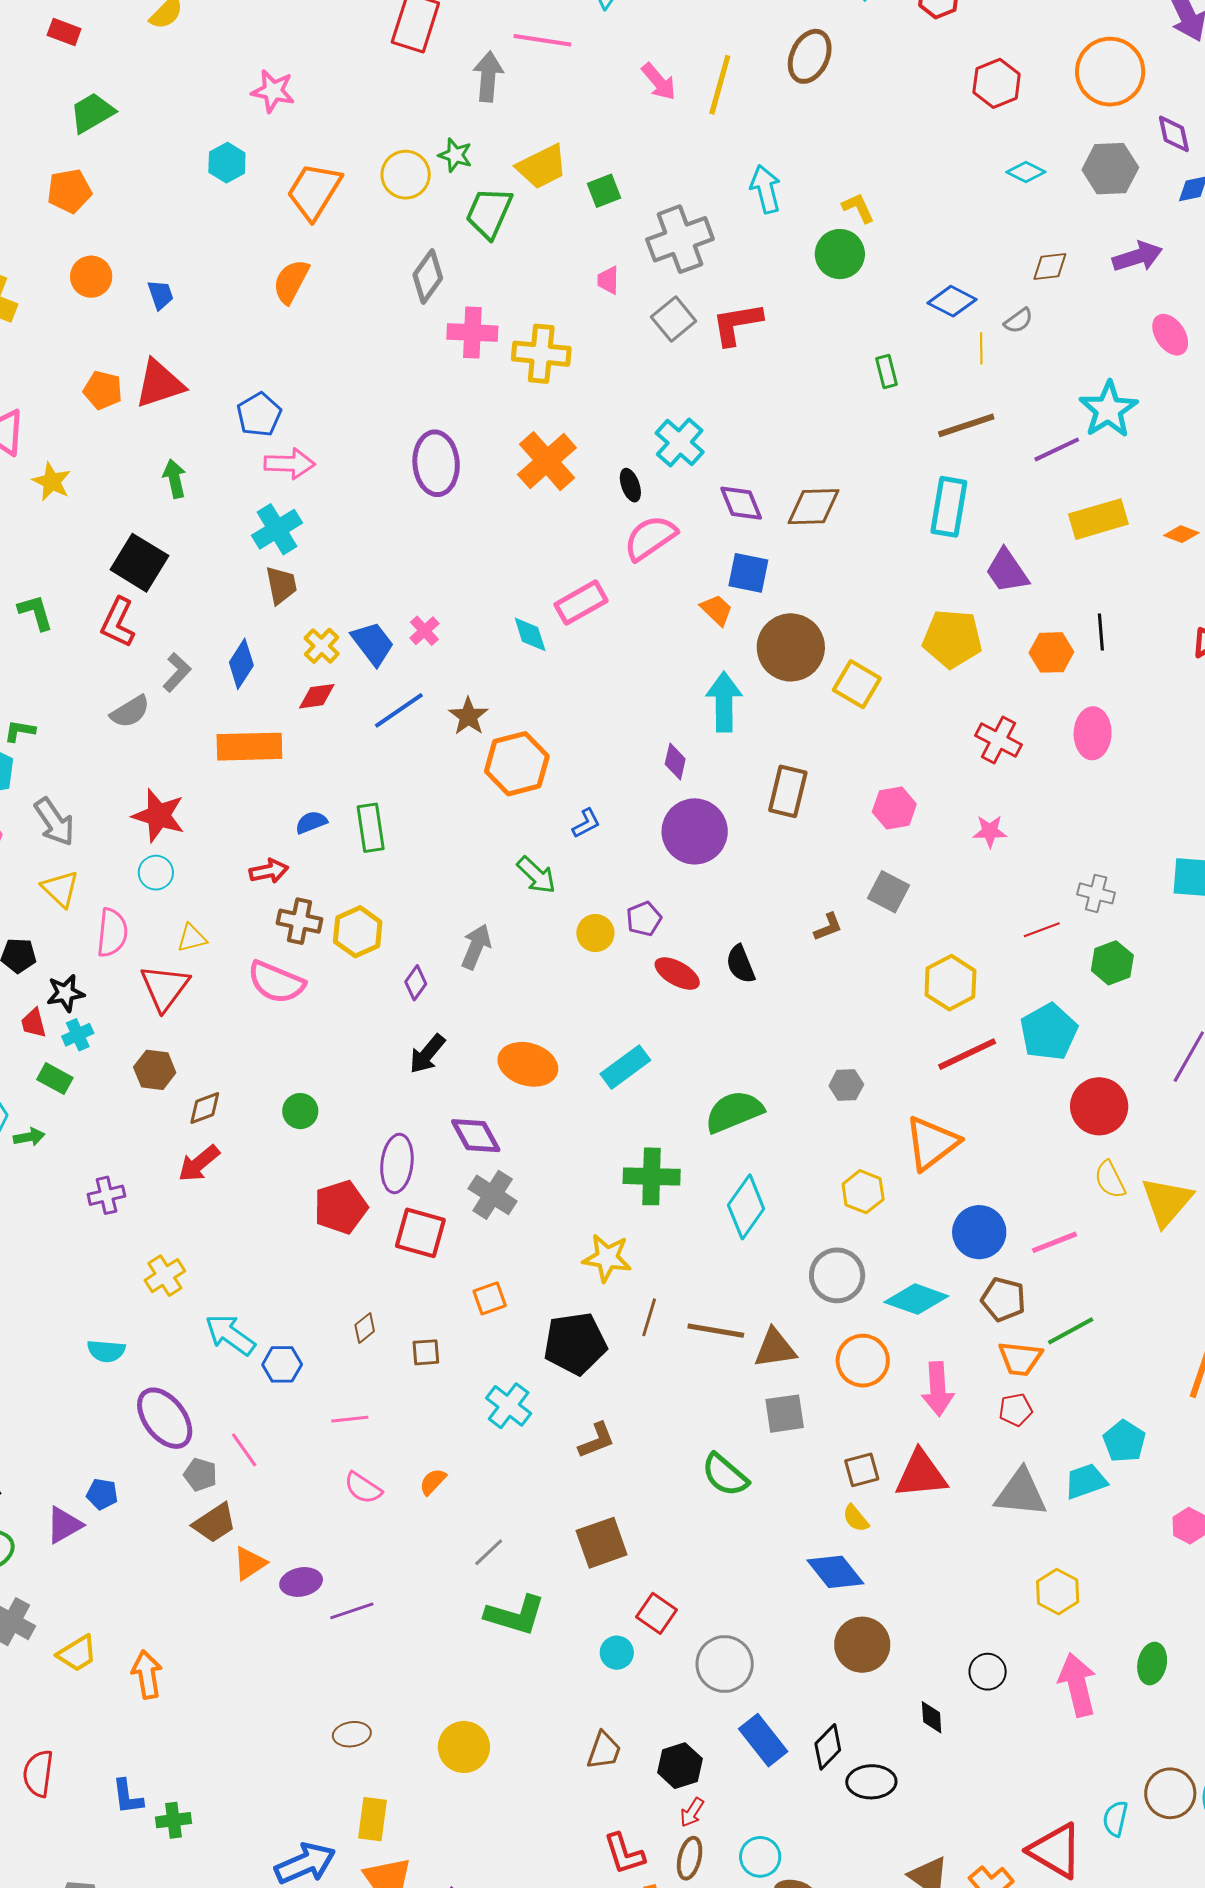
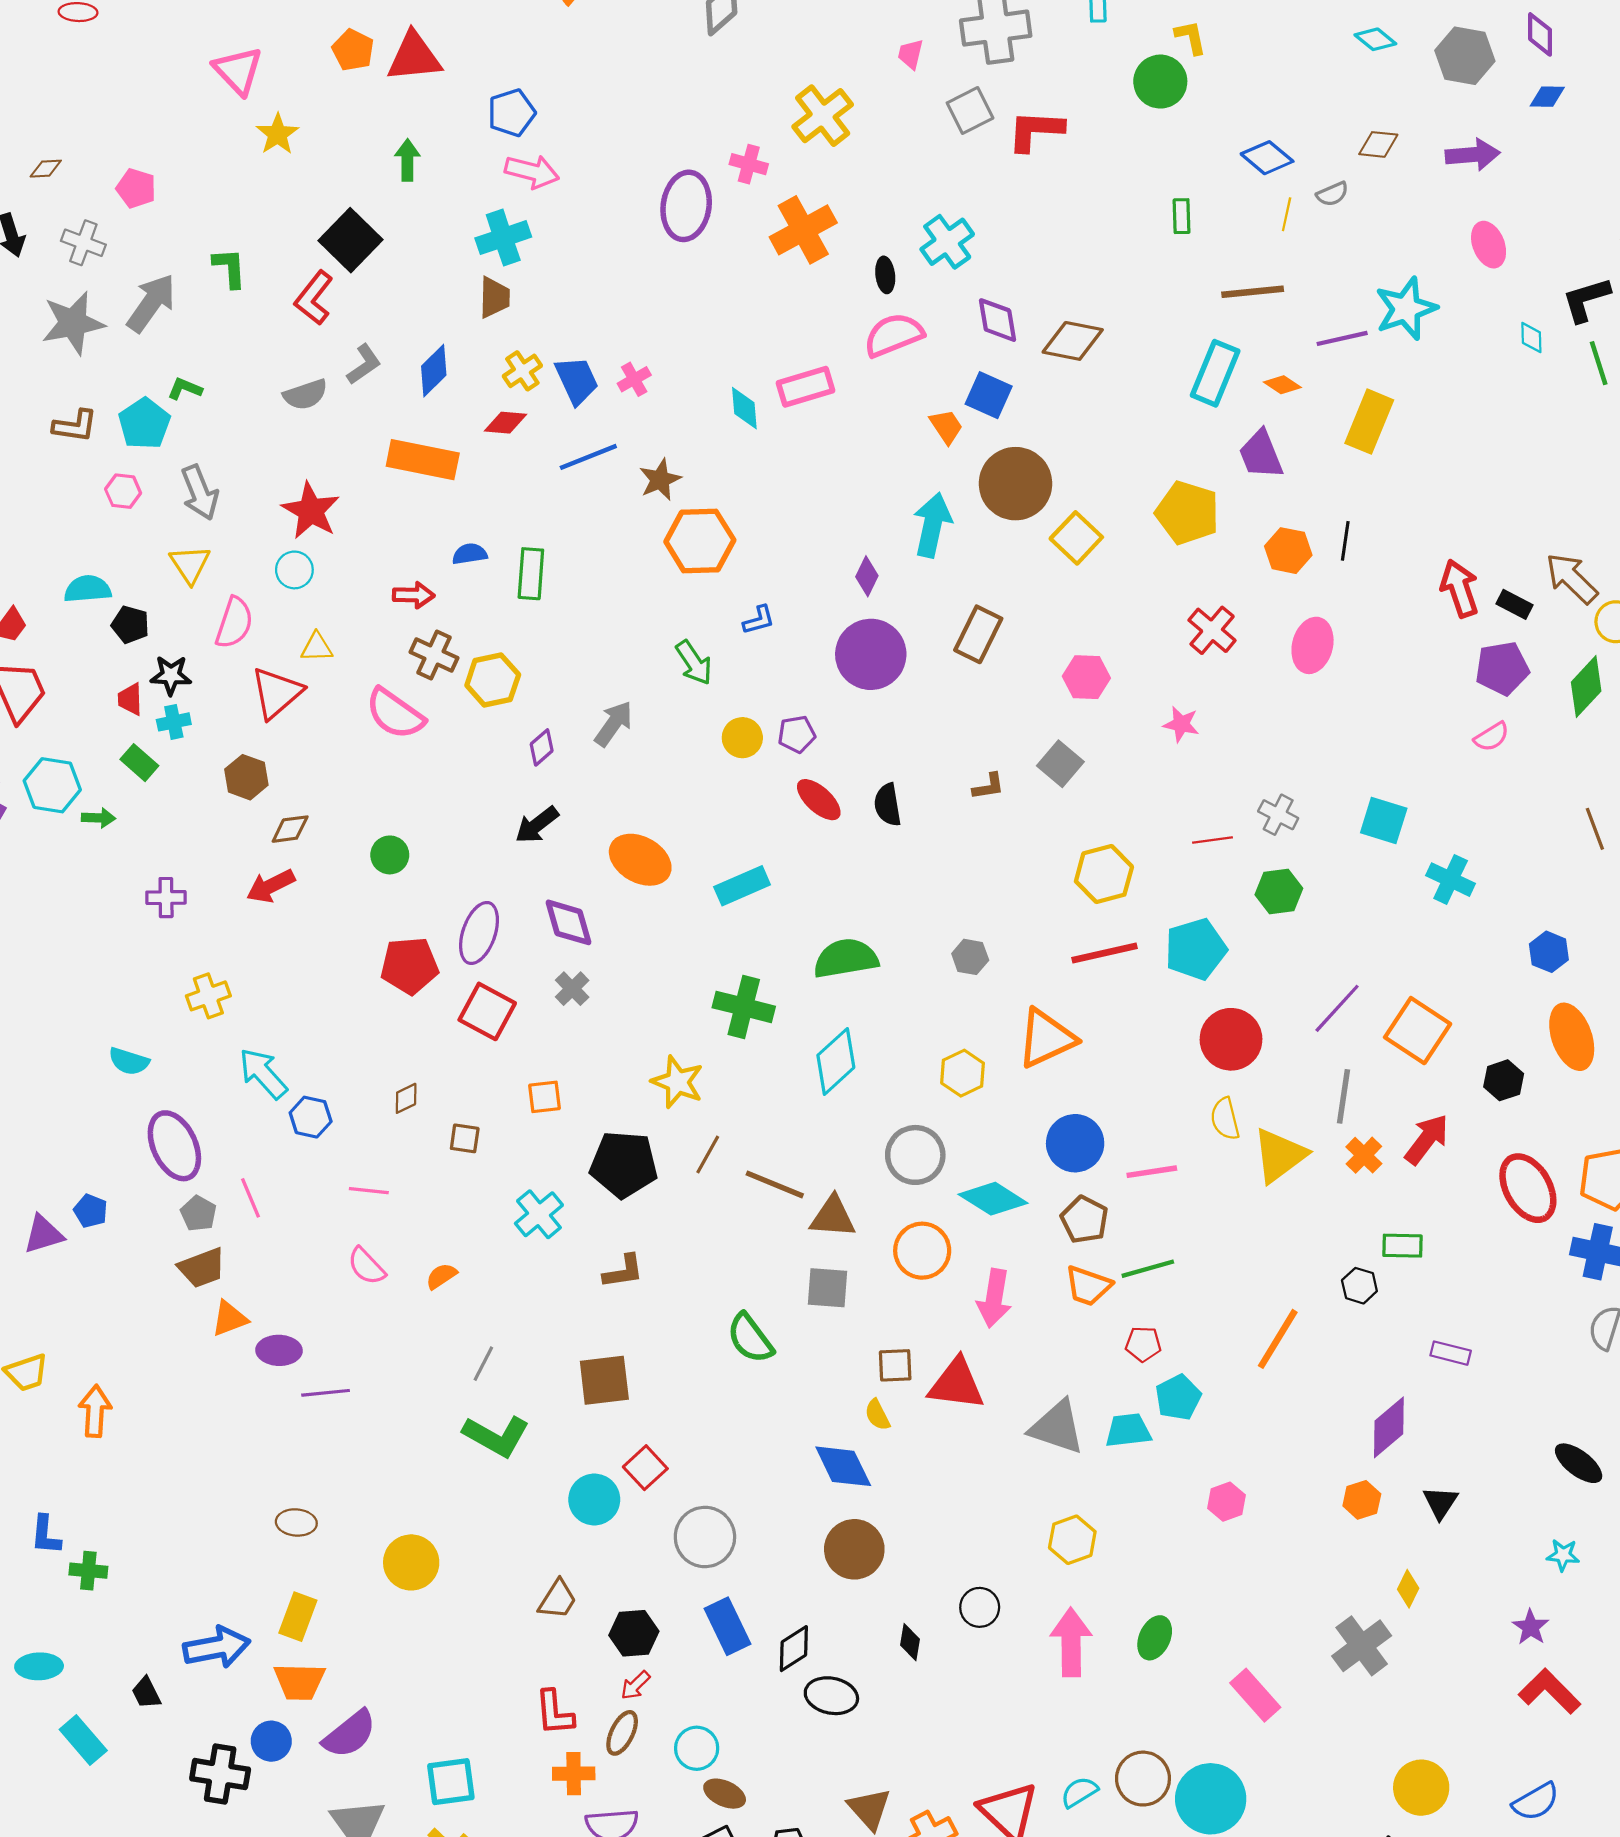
pink cross: (472, 333) -> (749, 164), moved, size x0.7
yellow cross: (541, 354) -> (823, 116), turned 34
yellow rectangle: (1098, 519) -> (1369, 422), turned -64
orange diamond: (1181, 534) -> (1282, 385), moved
gray cross: (493, 1195) -> (572, 989), size x0.7
red pentagon: (1016, 1410) -> (1143, 1344), moved
gray line: (489, 1552) -> (483, 1364), turned -32
cyan circle: (617, 1653) -> (594, 1499), size x1.4
cyan semicircle: (1115, 1819) -> (1079, 1792), turned 33

